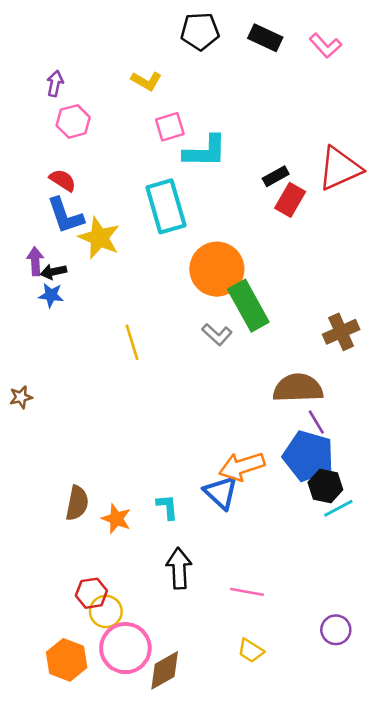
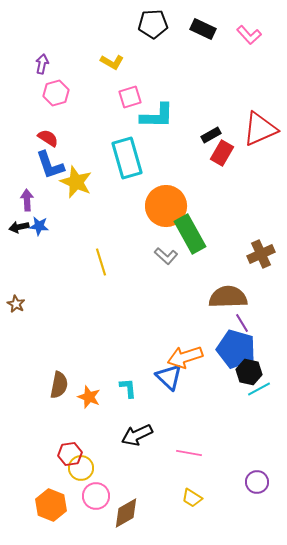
black arrow: (54, 272) -> (19, 227), moved
brown star: (21, 397) -> (16, 304), turned -30
black arrow: (179, 568) -> (137, 435), turned -112
pink circle: (125, 648) -> (96, 496), size x0.7

